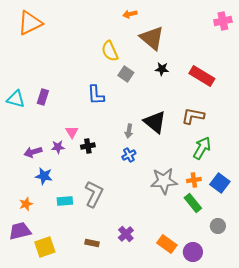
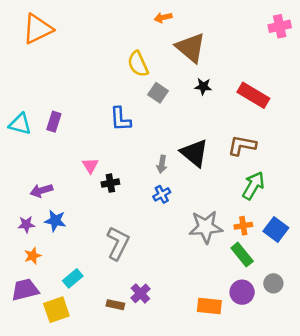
purple star: (58, 147) -> (26, 224), moved
cyan rectangle: (65, 201) -> (73, 278), moved, turned -35
purple cross: (126, 234) -> (140, 293), moved
orange rectangle: (167, 244) -> (209, 306), turned -30
purple circle: (193, 252) -> (242, 292), moved

